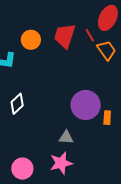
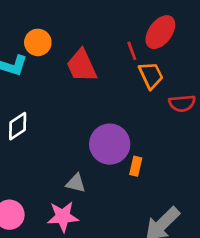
red trapezoid: (65, 36) -> (82, 66), moved, turned -52
orange circle: (31, 40) -> (38, 42), moved

